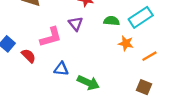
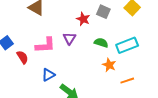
blue triangle: (61, 69) -> (48, 75), turned -48

